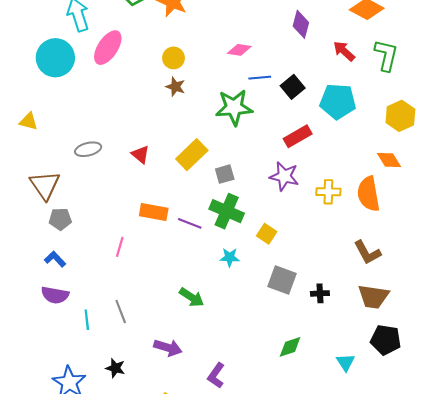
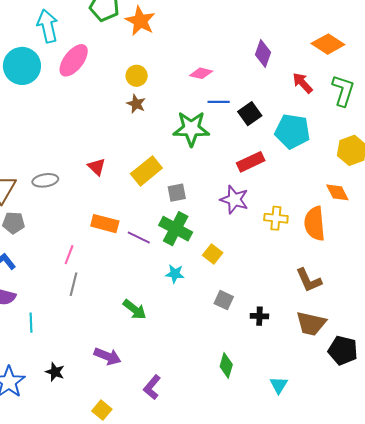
gray ellipse: (88, 149) -> (45, 180), moved
gray square: (282, 280) -> (224, 300), size x0.7
gray line: (121, 312) -> (74, 284), moved, turned 30
black pentagon: (386, 340) -> (343, 350), moved
green diamond: (290, 347) -> (226, 365), turned -60

